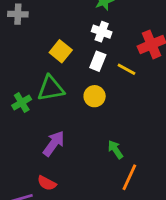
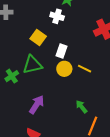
white cross: (102, 32) -> (57, 16), moved
white rectangle: (98, 61) -> (62, 51), moved
yellow line: (126, 69) -> (85, 69), moved

